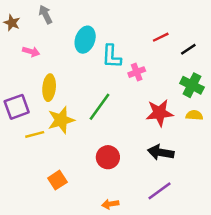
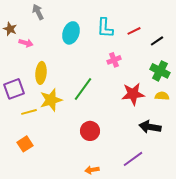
brown star: (12, 23) -> (10, 29), moved
cyan L-shape: (112, 56) -> (105, 28), moved
black arrow: (161, 152) -> (150, 127), moved
orange square: (57, 180) -> (25, 144), moved

